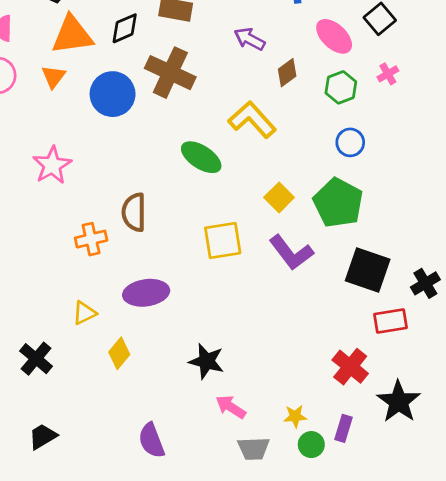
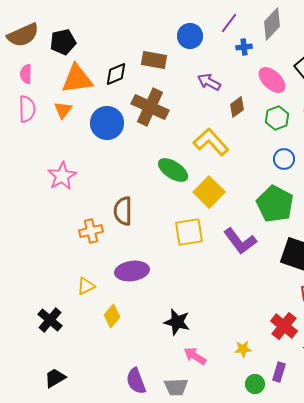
yellow square: (279, 197) -> (209, 192), moved, size x1.4
yellow star: (295, 416) -> (243, 349), moved
gray trapezoid: (254, 449) -> (176, 387), moved

